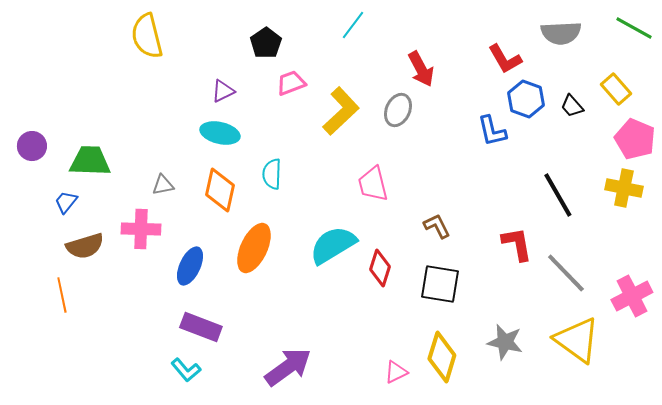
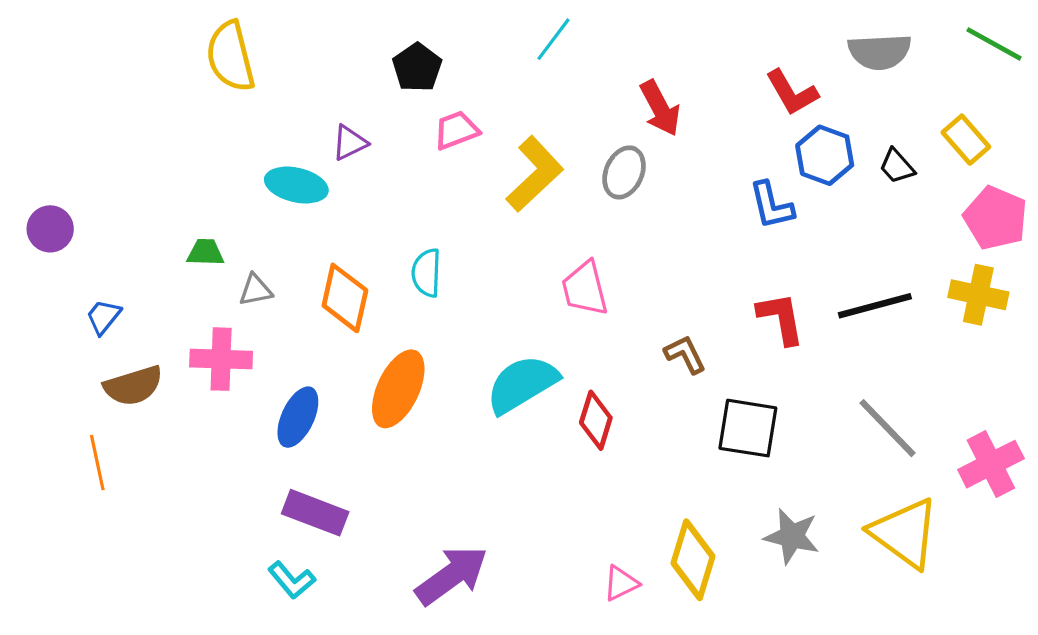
cyan ellipse: (220, 133) -> (296, 185), moved
green trapezoid: (90, 161) -> (205, 252), moved, size x0.6
black line: (558, 195) -> (875, 306), turned -75
red L-shape: (517, 244) -> (781, 318), moved
black square: (440, 284) -> (748, 428), moved

